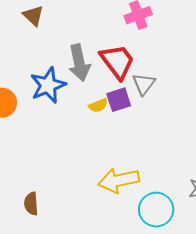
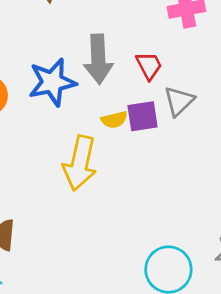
red trapezoid: (117, 61) -> (149, 66), size x0.6
yellow arrow: (119, 180) -> (80, 163), moved, turned -75

